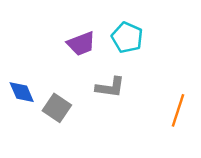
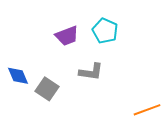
orange line: (178, 110) -> (147, 110), moved, turned 52

